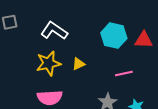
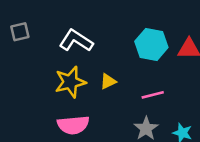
pink line: (124, 74) -> (153, 95), moved

